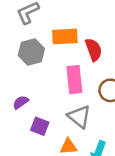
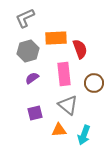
purple semicircle: (21, 102) -> (32, 78), moved
purple square: (40, 126) -> (35, 113), turned -35

